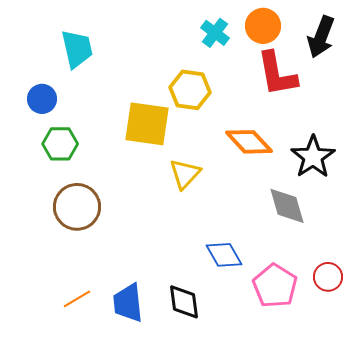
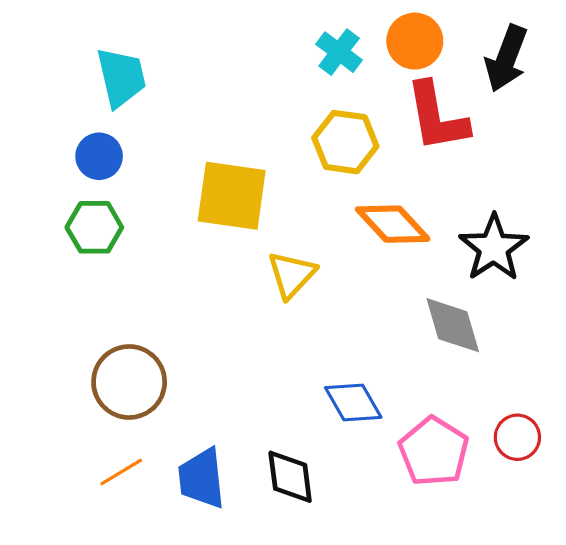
yellow hexagon: (190, 90) -> (345, 142), moved
blue circle: (42, 99) -> (99, 156), moved
brown circle: (77, 207) -> (129, 382), moved

